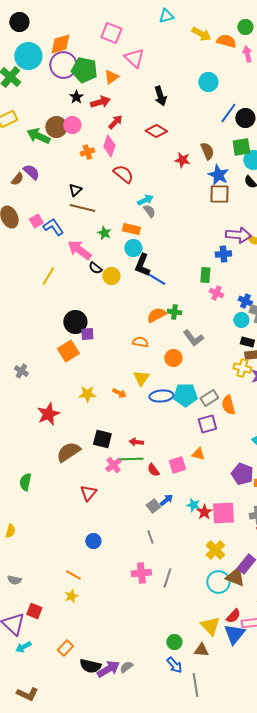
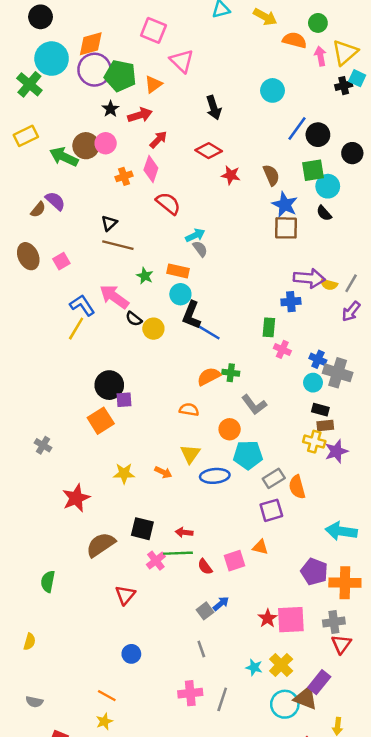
yellow arrow: (201, 34) -> (265, 17), moved
red star: (182, 160) -> (231, 175), moved
blue L-shape: (53, 227) -> (82, 305), moved
cyan pentagon: (185, 395) -> (248, 455), moved
cyan star: (193, 505) -> (254, 667), moved

